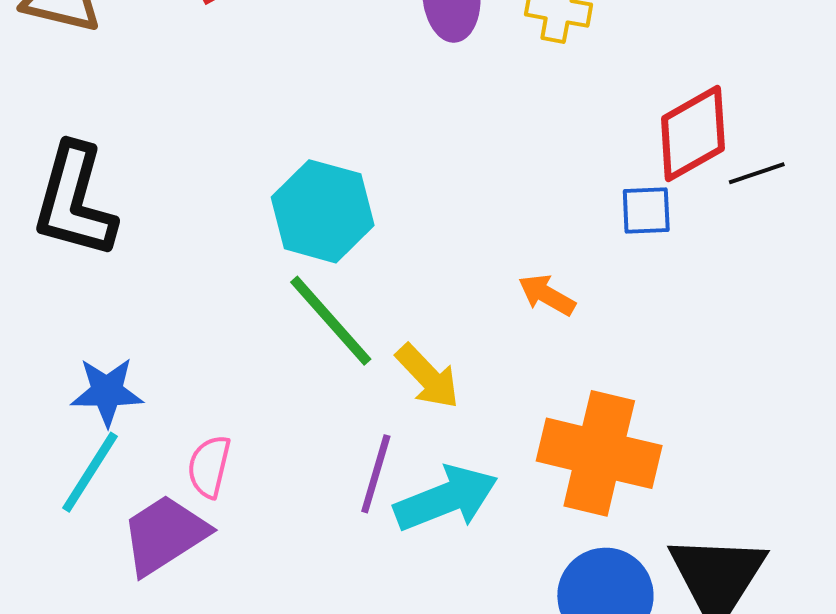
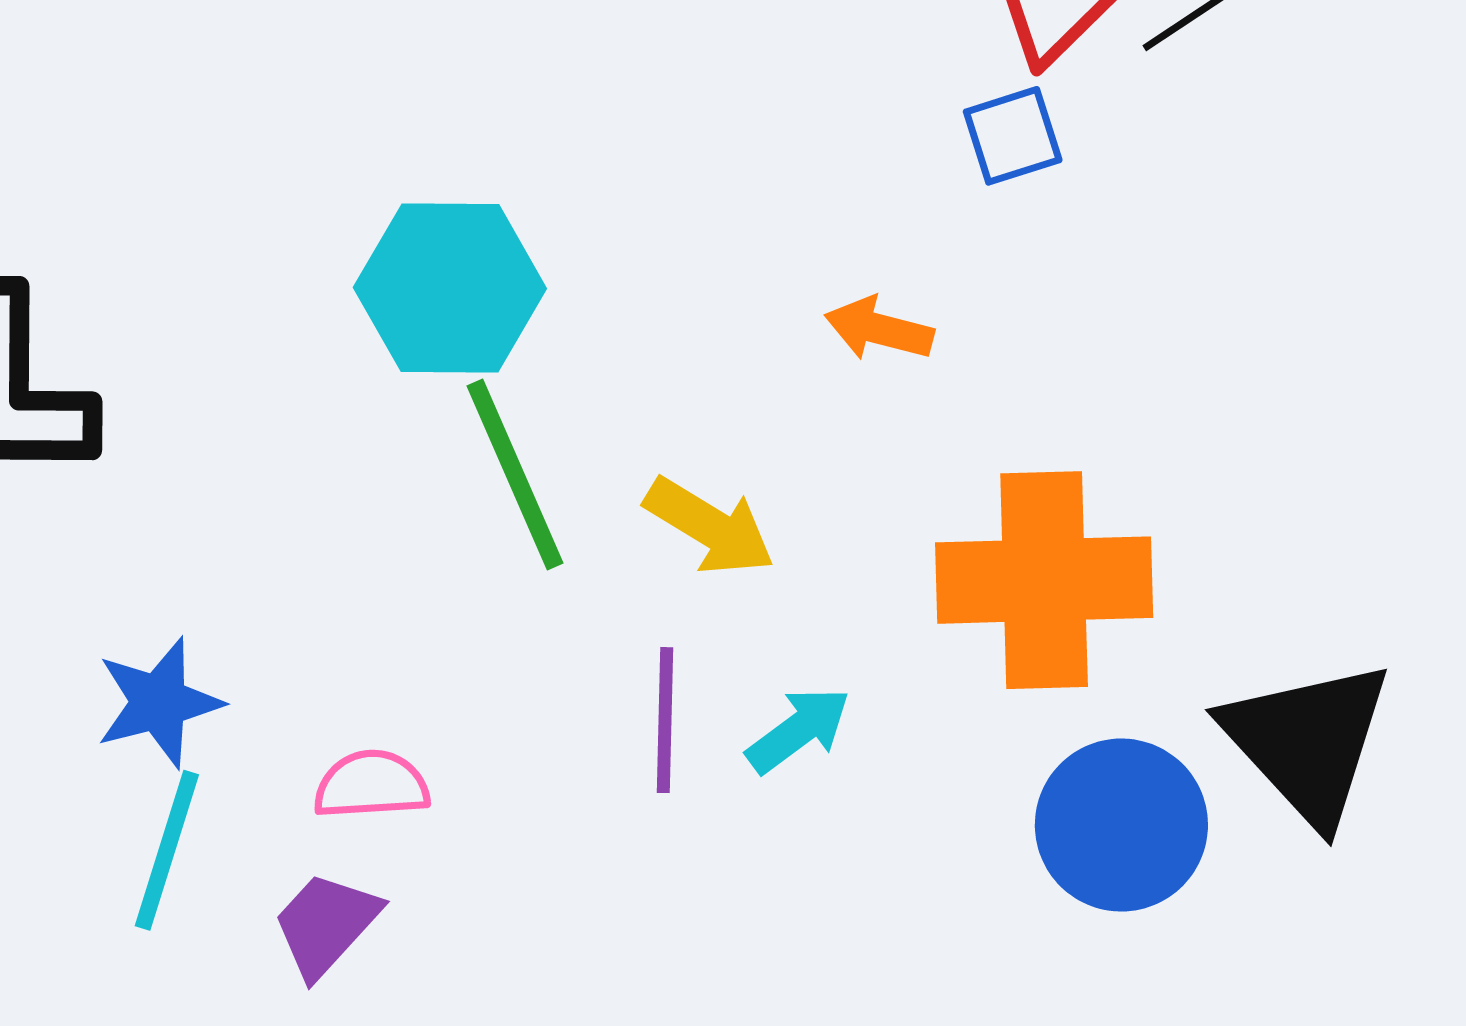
green line: (331, 321) -> (515, 474), turned 33
pink semicircle: (209, 466) -> (371, 785), turned 88
cyan arrow: (446, 498) -> (799, 730), size x0.6
purple trapezoid: (165, 535) -> (326, 924), size x0.7

